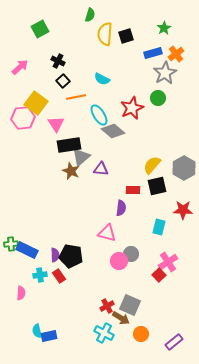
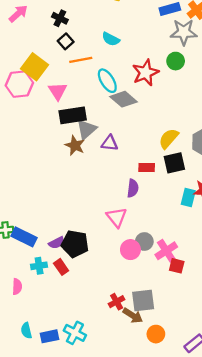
pink arrow: (20, 67) -> (18, 14), moved
gray star: (165, 73) -> (184, 32), turned 30
cyan rectangle: (159, 227) -> (188, 198), moved
pink triangle: (107, 233) -> (117, 217), turned 36
purple semicircle: (55, 255) -> (56, 243), turned 64
pink cross: (168, 262) -> (166, 251), moved
red square: (159, 275) -> (177, 266), turned -32
gray square: (130, 305) -> (143, 300), turned -30
cyan semicircle: (37, 331) -> (26, 331), moved
cyan cross: (104, 333) -> (75, 333), moved

